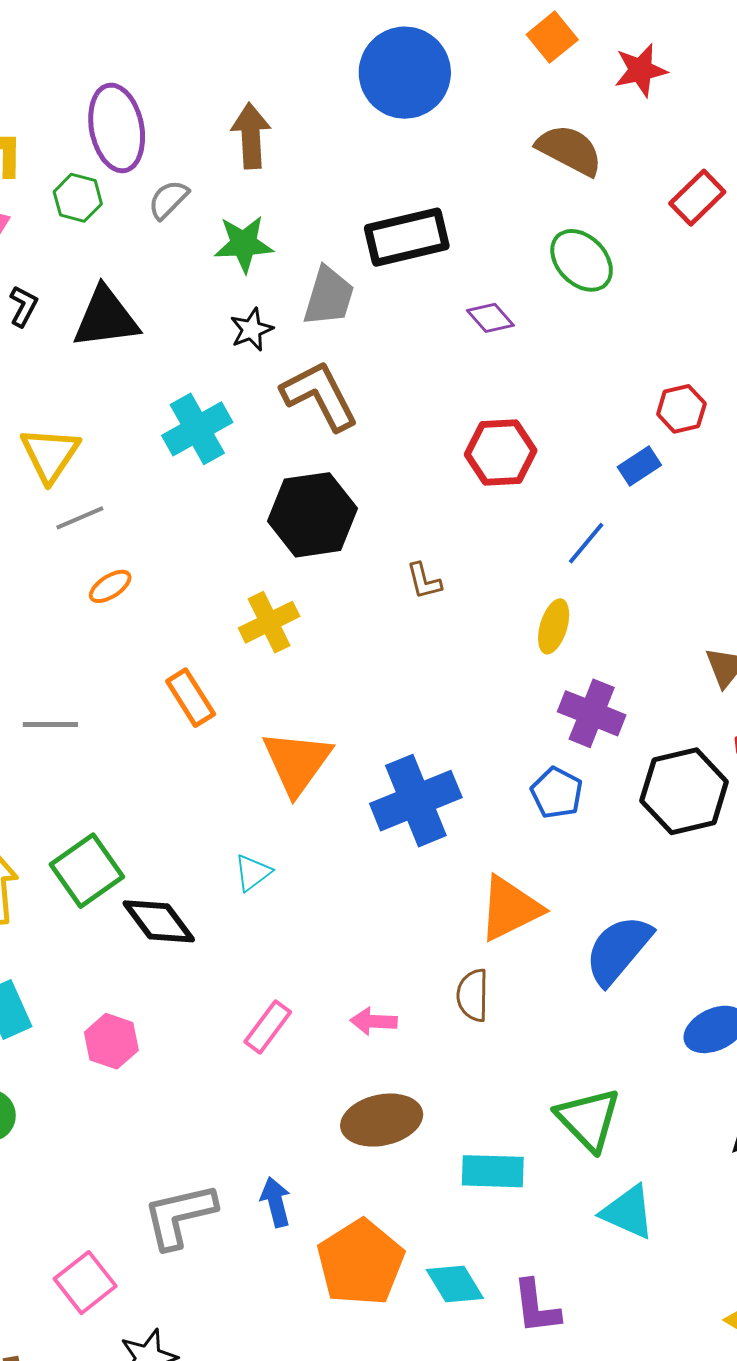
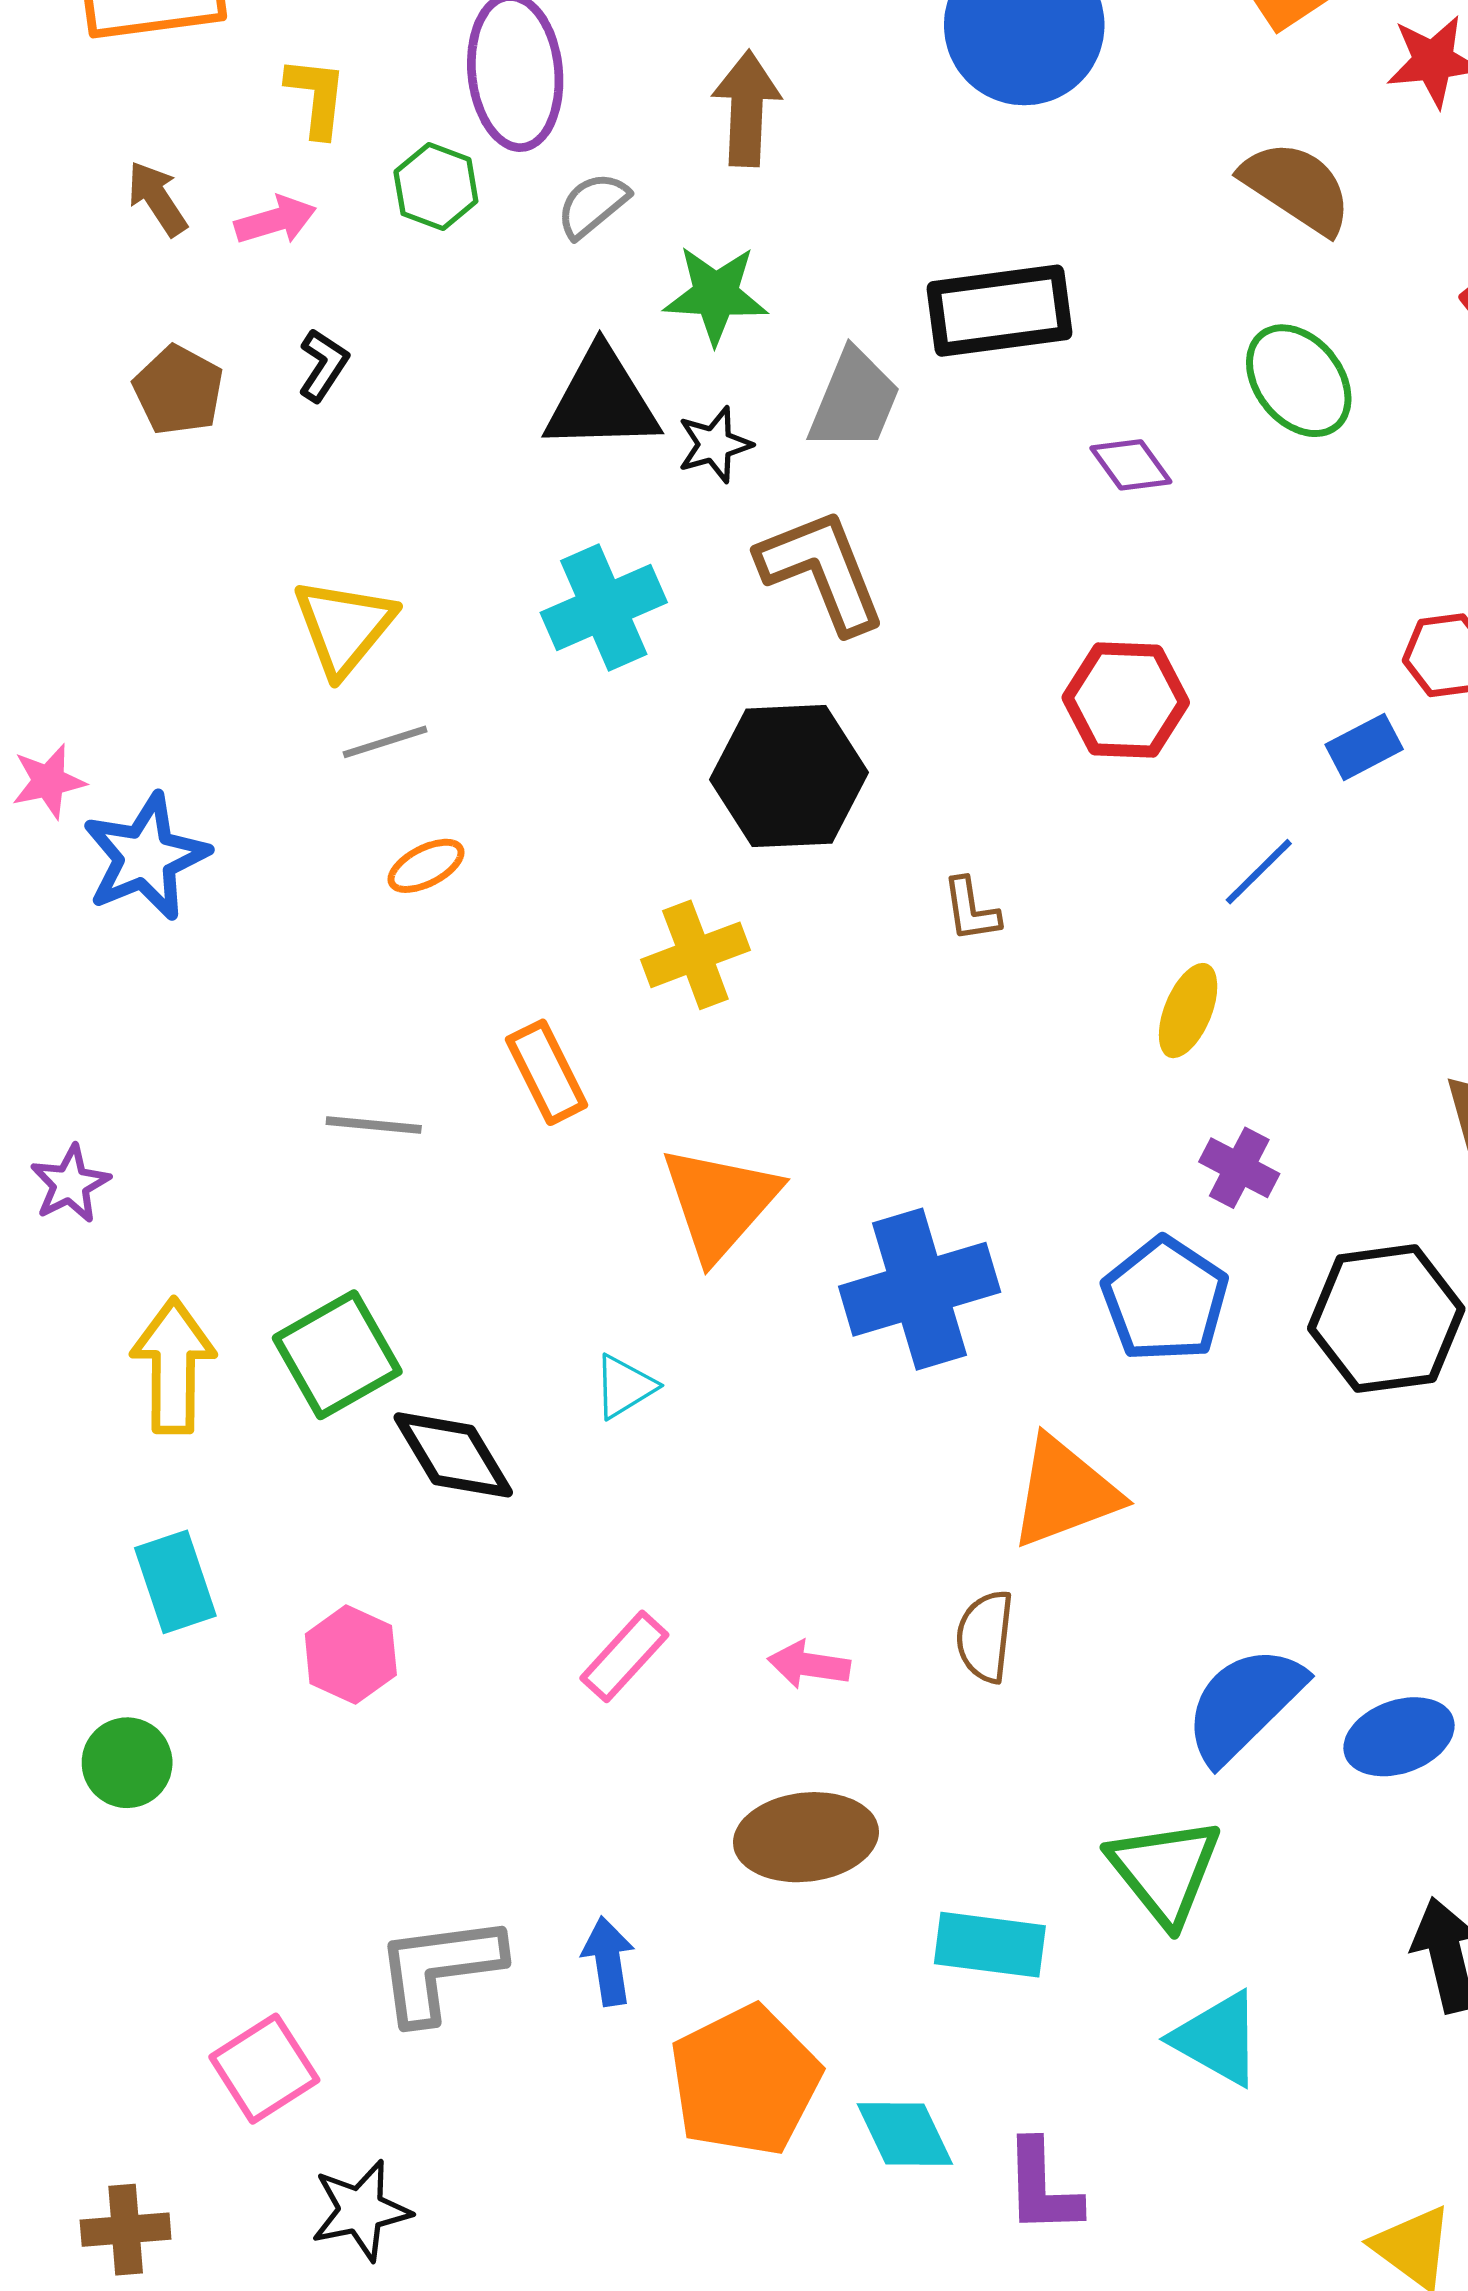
black triangle: (106, 318) -> (602, 400), moved
purple cross: (592, 713) -> (1239, 1168), size x0.7
gray line: (50, 724) -> (374, 1125), moved
blue pentagon: (557, 793) -> (1165, 1300), size x1.4
blue semicircle: (618, 950) -> (1244, 1704), moved

